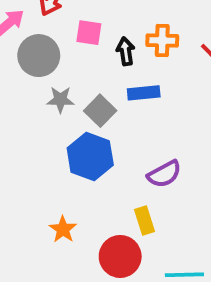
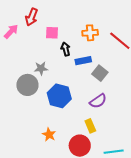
black arrow: (126, 51) -> (66, 49), moved
gray circle: (39, 56) -> (27, 85), moved
gray square: (100, 111) -> (100, 73), moved

